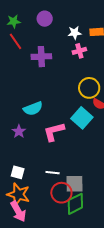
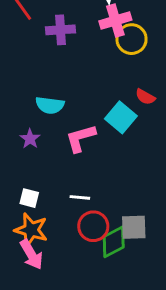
pink cross: (79, 51) -> (115, 20), size x1.5
yellow circle: (89, 88) -> (132, 39), moved
cyan semicircle: (33, 109) -> (50, 105), turned 30
gray square: (75, 184) -> (134, 227), moved

